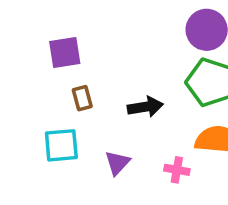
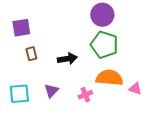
cyan square: (61, 145) -> (19, 94), moved
pink cross: (177, 170) -> (85, 95), turned -32

